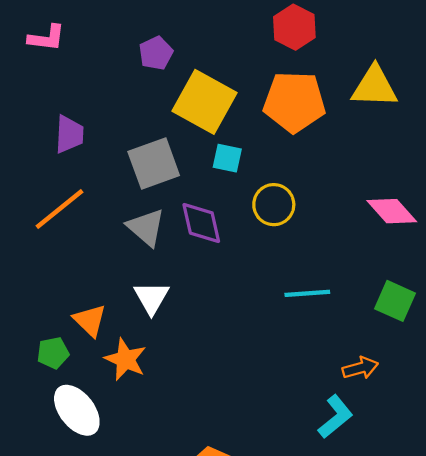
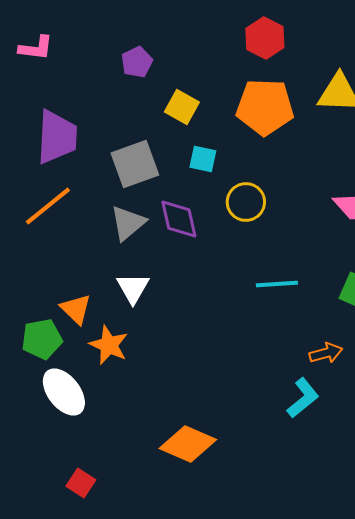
yellow square: (205, 102) -> (182, 107), size x0.6
purple trapezoid: (69, 134) -> (57, 137), size x1.5
gray triangle: (146, 227) -> (128, 223), turned 39
green pentagon: (53, 353) -> (42, 339), size x1.4

